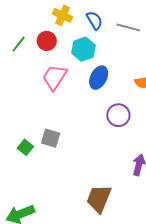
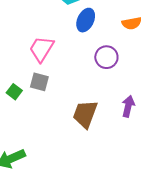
pink trapezoid: (55, 77) -> (42, 49), moved
brown trapezoid: (99, 199) -> (85, 114), moved

